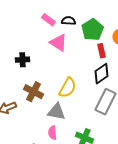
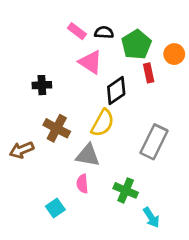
black diamond: (101, 74) -> (116, 90), moved

